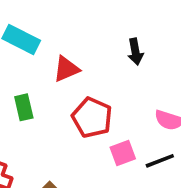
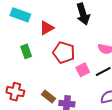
black arrow: (135, 52) -> (83, 14), size x1.5

